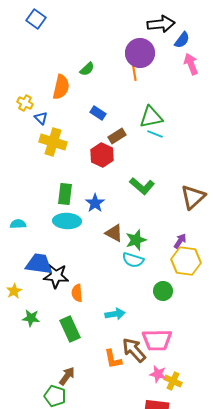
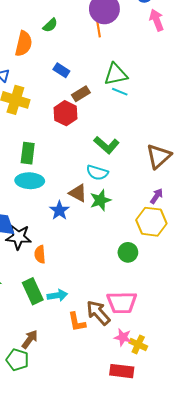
blue star: (95, 203) -> (59, 210), moved
purple arrow: (180, 241) -> (157, 196), moved
cyan semicircle: (133, 260) -> (97, 173), moved
cyan arrow: (115, 314) -> (57, 295), moved

